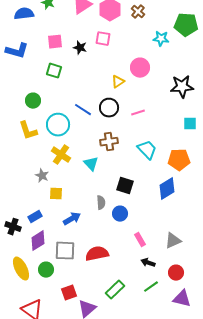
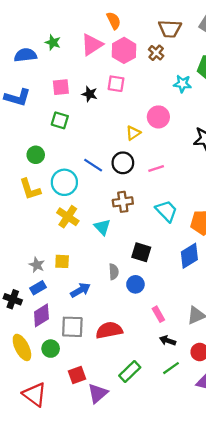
gray star: (42, 176) -> (37, 265), moved

